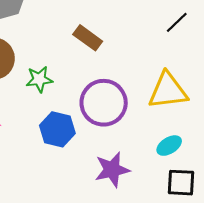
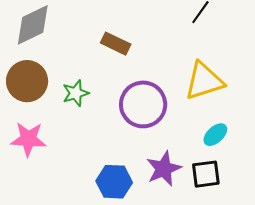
blue hexagon: (57, 129) -> (114, 182), moved
black square: (181, 183) -> (206, 174), moved

